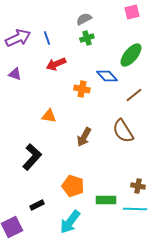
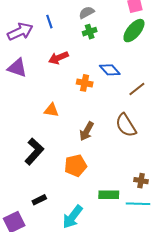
blue line: (47, 38) -> (49, 22), moved
green ellipse: (131, 55) -> (134, 31), moved
purple triangle: (15, 74) -> (17, 68), size x1.5
orange pentagon: (73, 186) -> (76, 166), moved, turned -30

